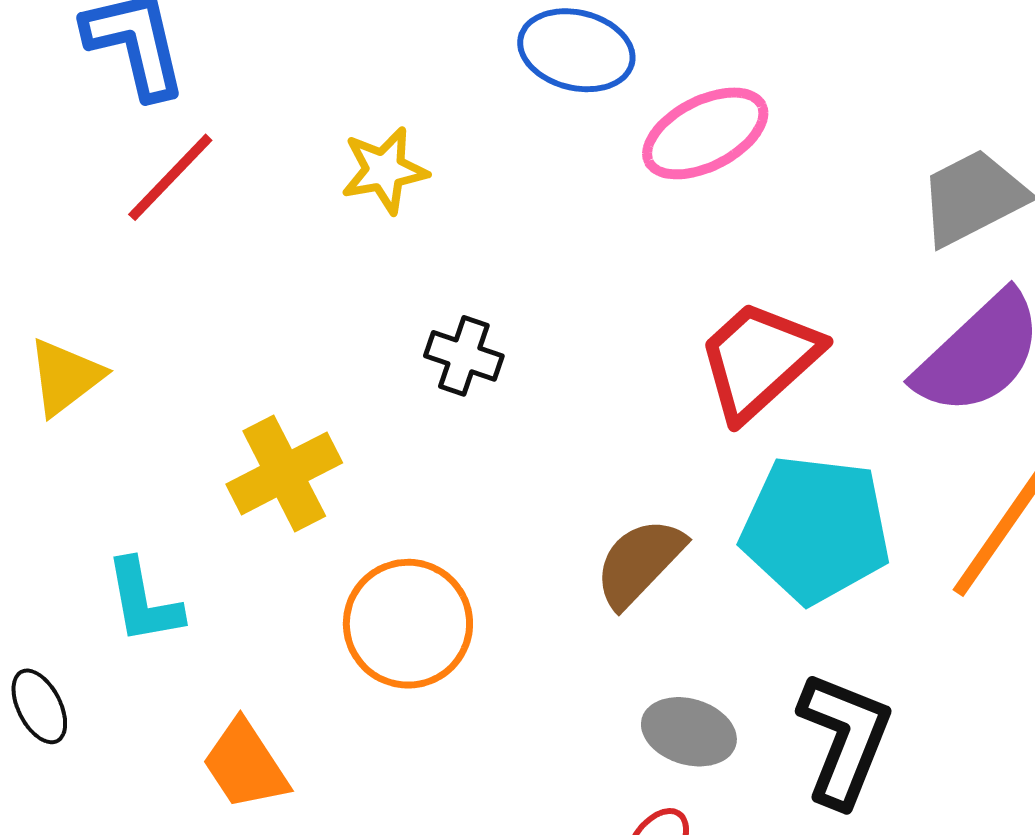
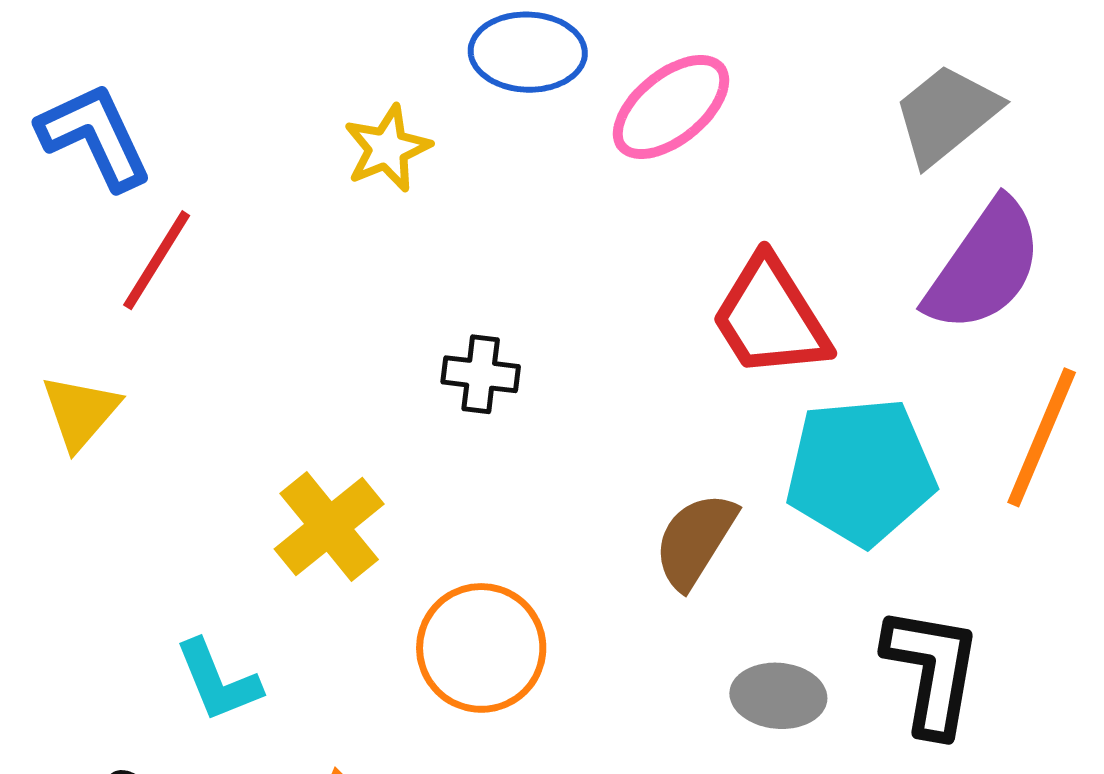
yellow star: (384, 170) -> (387, 148), moved
red trapezoid: (759, 360) -> (770, 317), turned -68
yellow triangle: (65, 377) -> (80, 412), moved

